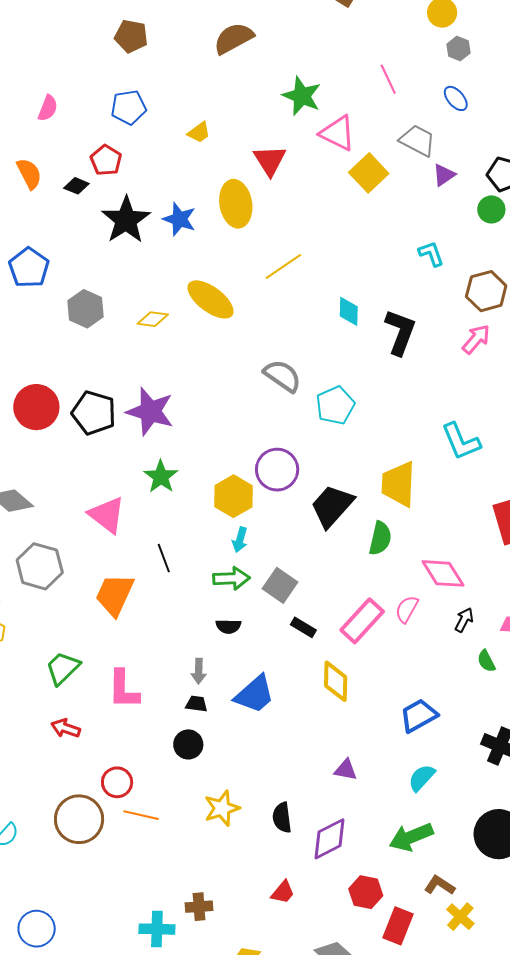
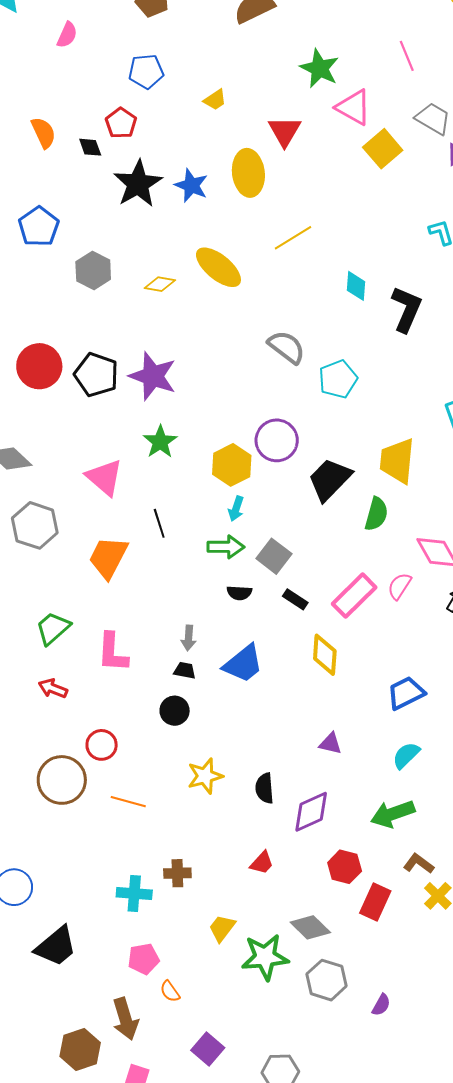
pink semicircle: (48, 108) -> (67, 35), moved
black diamond: (76, 186) -> (90, 147), turned 45
black semicircle: (228, 626) -> (239, 593), moved
orange line: (141, 815) -> (128, 802), moved

